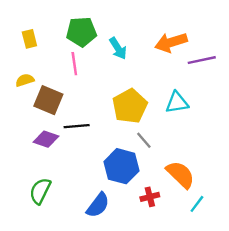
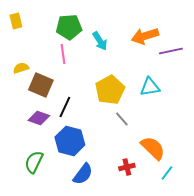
yellow rectangle: (29, 39) -> (16, 21), moved
black line: (77, 126) -> (65, 107), turned -60
blue hexagon: (121, 166) -> (70, 141), moved

